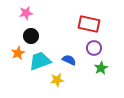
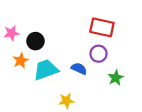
pink star: (26, 13) -> (11, 33), moved
purple circle: (94, 48) -> (99, 54), moved
yellow star: (57, 80) -> (66, 101), moved

